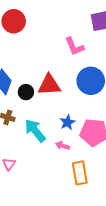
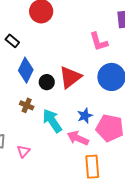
red triangle: (49, 85) -> (70, 77), turned -40
pink arrow: (62, 146) -> (78, 138), size x1.5

